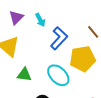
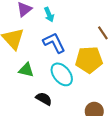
blue L-shape: (59, 38) -> (54, 43), moved, turned -75

